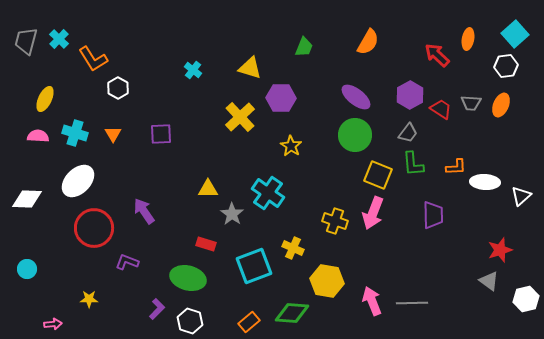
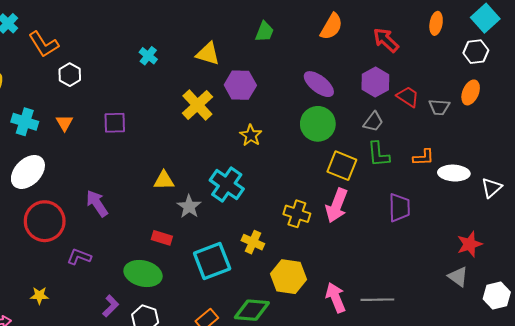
red arrow: (437, 55) -> (386, 40), moved
gray trapezoid: (471, 103) -> (439, 107), moved

